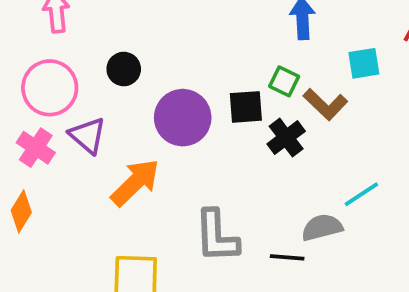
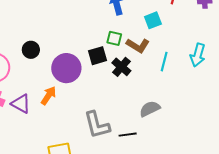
purple triangle: (88, 135) -> (21, 104), moved
orange arrow: (135, 183) -> (48, 96), moved, size x0.7
cyan line: (361, 194) -> (164, 62), moved, turned -30
black line: (287, 257) -> (128, 135), moved

